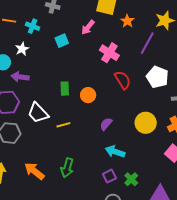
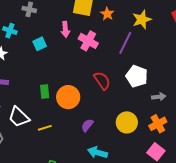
orange star: (127, 21) -> (107, 14), moved
pink arrow: (88, 27) -> (65, 29), turned -42
pink cross: (109, 53) -> (88, 41), moved
orange circle: (88, 95) -> (68, 97), size x1.5

